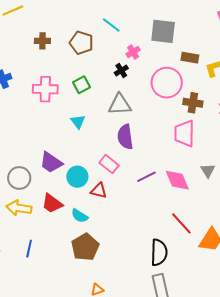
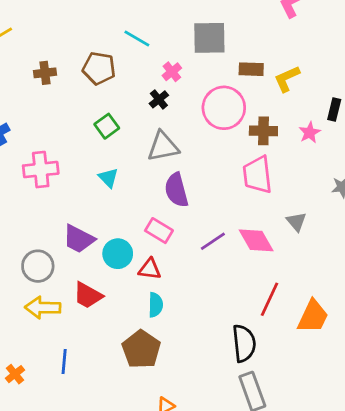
pink cross: (45, 89) -> (41, 170), moved
cyan semicircle: (80, 216) -> (156, 305), moved, turned -114
red line: (181, 223) -> (270, 299), turned 75

